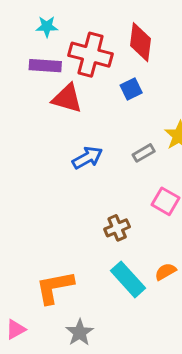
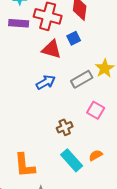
red triangle: (67, 98) -> (52, 49), moved
gray rectangle: (144, 153) -> (82, 79), size x1.5
orange L-shape: (55, 287) -> (25, 165), turned -84

